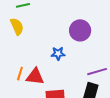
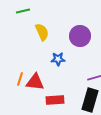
yellow semicircle: (17, 26) -> (42, 32), moved

